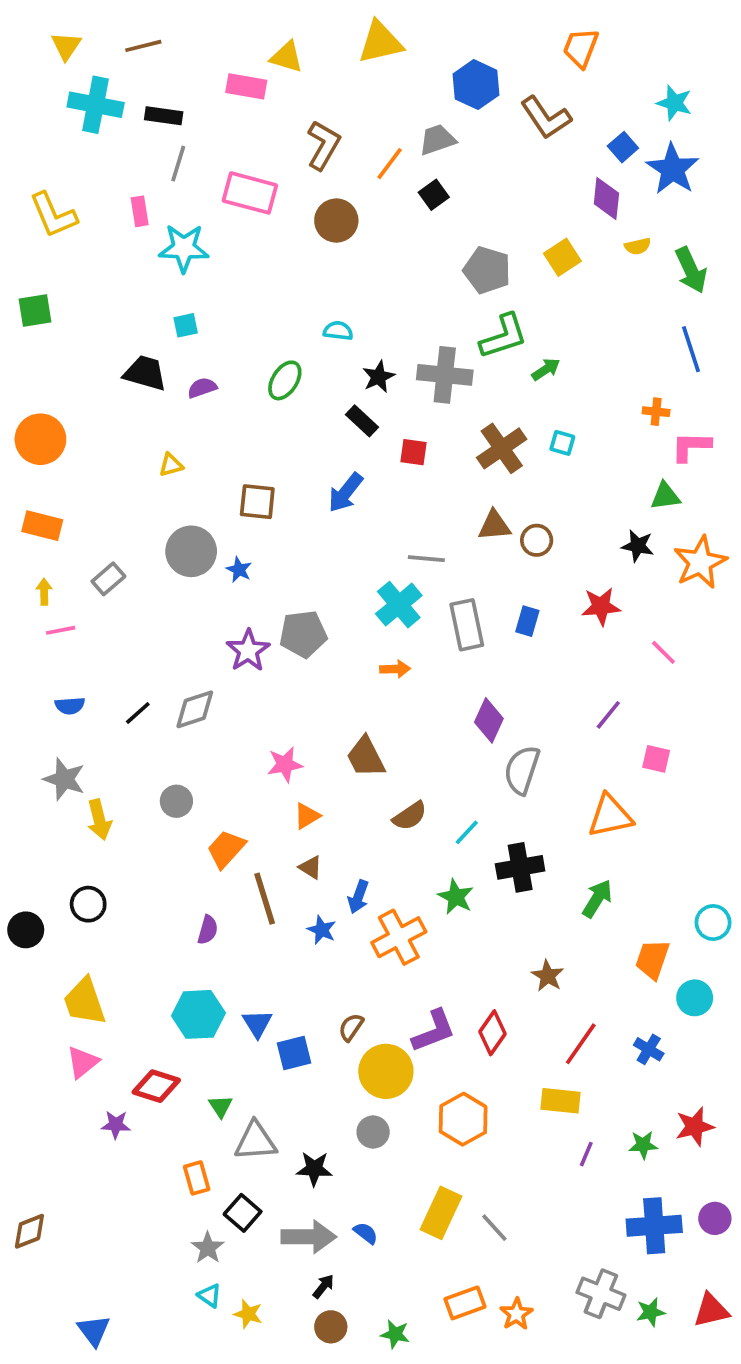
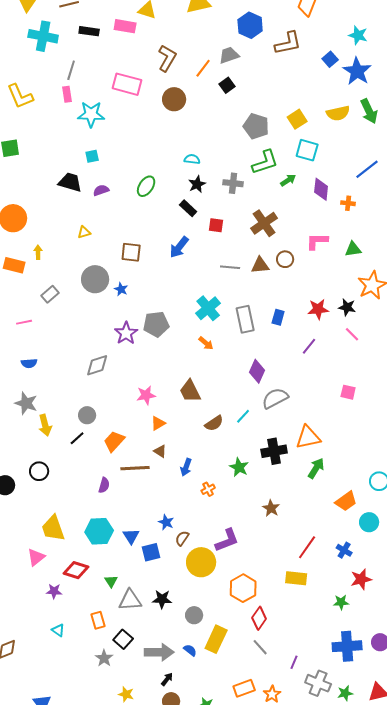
black rectangle: (164, 116) -> (89, 31), moved
brown L-shape: (546, 118) -> (288, 43), turned -68
gray line: (178, 164) -> (71, 70), moved
purple diamond: (606, 198) -> (321, 189), moved
yellow semicircle: (638, 246) -> (338, 113), size x1.6
green arrow: (691, 270) -> (369, 111), moved
cyan semicircle: (338, 331) -> (192, 159), moved
blue line: (691, 349) -> (367, 169), turned 70
gray cross: (445, 375) -> (233, 183), size x0.7
cyan square: (562, 443) -> (307, 150), moved, size x1.6
pink L-shape: (691, 447) -> (317, 241), moved
brown circle: (537, 540) -> (285, 259), moved
black star: (638, 546) -> (347, 307), moved
gray line: (426, 559) -> (230, 267), moved
yellow arrow: (44, 592) -> (38, 252), moved
orange arrow: (395, 669) -> (206, 343), turned 42
black line: (138, 713) -> (77, 438), moved
purple line: (608, 715) -> (309, 346), moved
gray semicircle: (522, 770) -> (275, 398), turned 44
orange triangle: (610, 816) -> (308, 437), moved
cyan line: (467, 832) -> (243, 416), moved
brown line: (265, 899) -> (135, 468), turned -76
blue star: (322, 930) -> (166, 522), moved
orange cross: (399, 937) -> (208, 489), size x0.5
orange trapezoid: (652, 959) -> (346, 501), turned -145
brown star: (548, 976) -> (271, 508), moved
yellow trapezoid: (85, 1002) -> (53, 528), moved
red diamond: (493, 1033) -> (259, 618), moved
red star: (695, 1127) -> (361, 579), moved
gray circle: (373, 1132) -> (194, 615), moved
purple line: (586, 1154) -> (294, 662), moved
black star: (314, 1169) -> (162, 599), moved
yellow rectangle: (441, 1213) -> (216, 639), moved
cyan triangle: (209, 1296) -> (58, 630), moved

